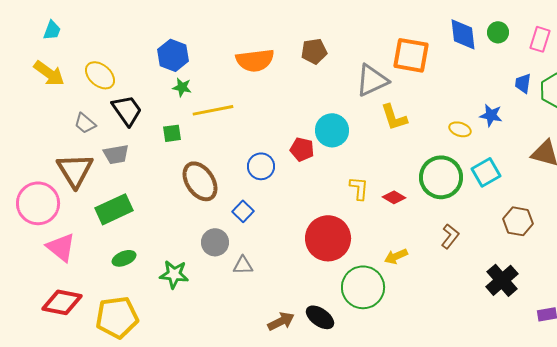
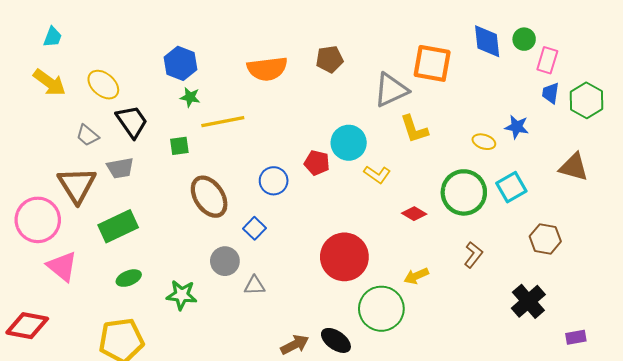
pink rectangle: (540, 39) -> (547, 60), moved
yellow L-shape: (359, 188) -> (377, 174), moved, turned 120
red diamond: (62, 302) -> (27, 326), moved

